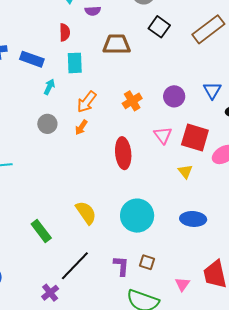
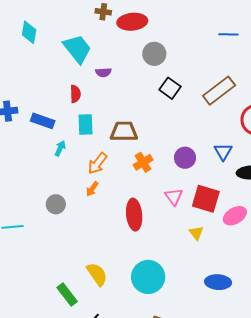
brown trapezoid: (117, 44) -> (124, 132), moved
gray circle: (47, 124) -> (56, 204), moved
blue ellipse: (193, 219) -> (218, 282), moved
green rectangle: (41, 231) -> (67, 295), moved

